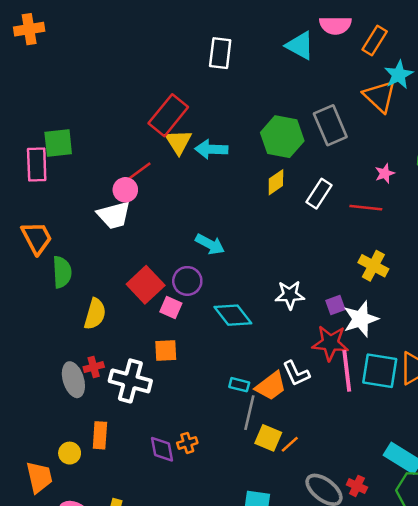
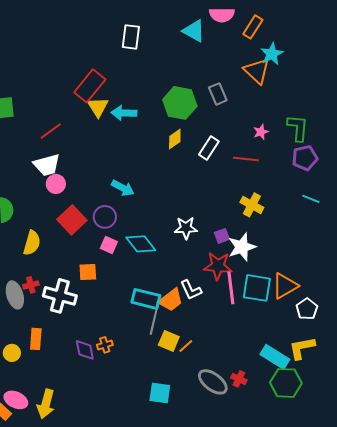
gray rectangle: (330, 125) -> (218, 94), size x0.7
red line: (138, 172) -> (51, 131), moved
pink circle: (125, 190) -> (56, 184), moved
pink square: (171, 308) -> (109, 245), moved
cyan rectangle: (239, 385) -> (146, 299), size x1.8

